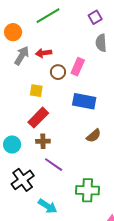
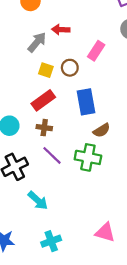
gray arrow: (22, 56) -> (37, 42), moved
brown circle: (58, 72) -> (70, 68), moved
blue rectangle: (84, 101) -> (86, 102), moved, turned 60
green cross: (88, 190) -> (88, 157), moved

